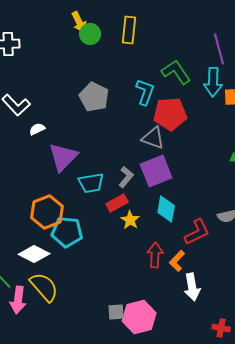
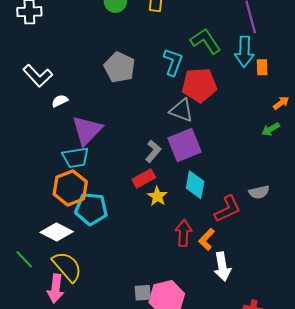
cyan trapezoid: (91, 183) -> (76, 158), moved
pink arrow: (18, 300) -> (56, 289), moved

